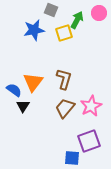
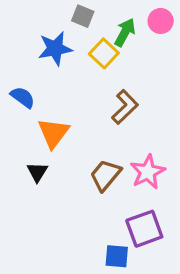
yellow square: (64, 33) -> (104, 53), turned -30
brown L-shape: (64, 79) -> (125, 107), moved, turned 30
blue semicircle: (14, 90) -> (23, 97), moved

